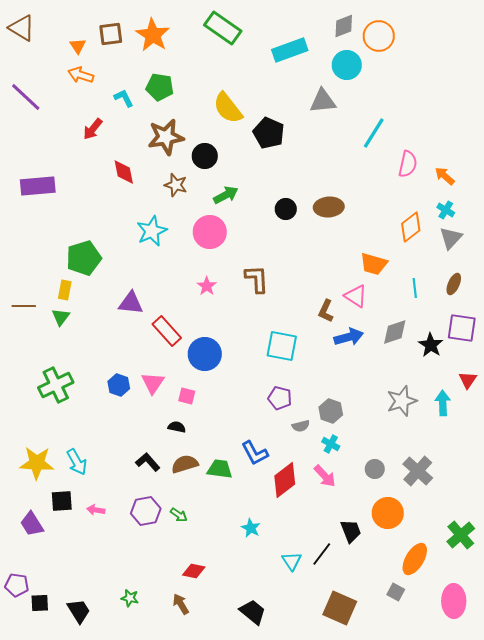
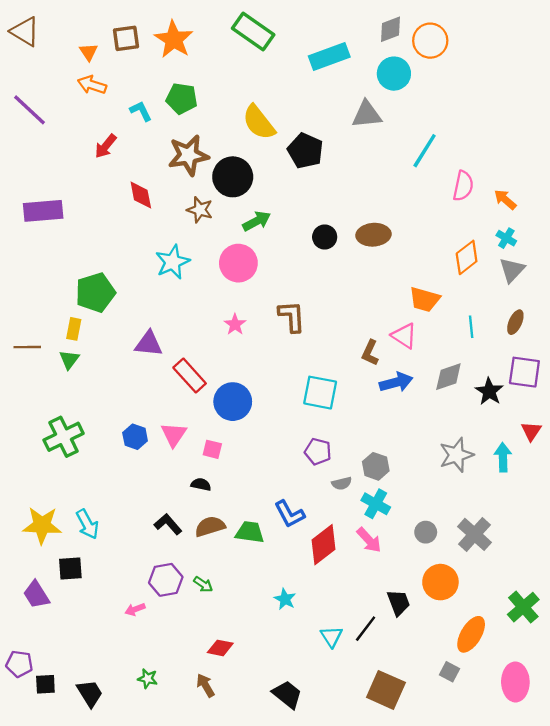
black circle: (205, 156) -> (233, 177), size x1.4
cyan cross: (331, 444) -> (376, 504), size x1.4
pink arrow: (96, 510) -> (135, 609), moved, turned -30

